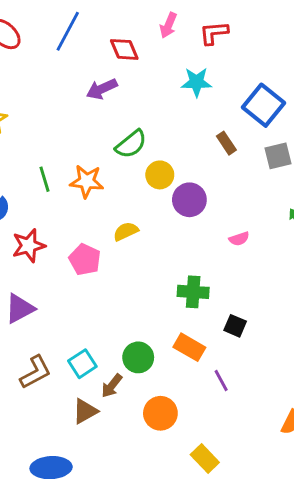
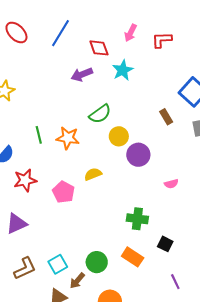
cyan star: (196, 82) -> (123, 70), moved, turned -30
purple line: (221, 380) -> (175, 282), moved

